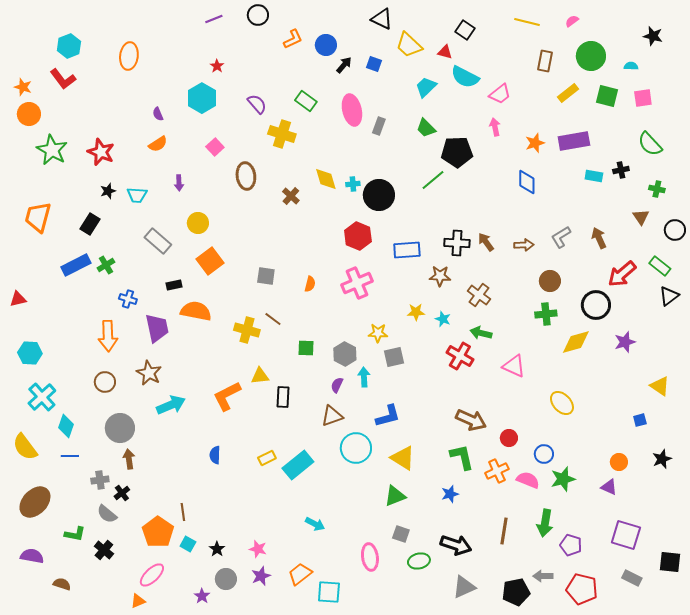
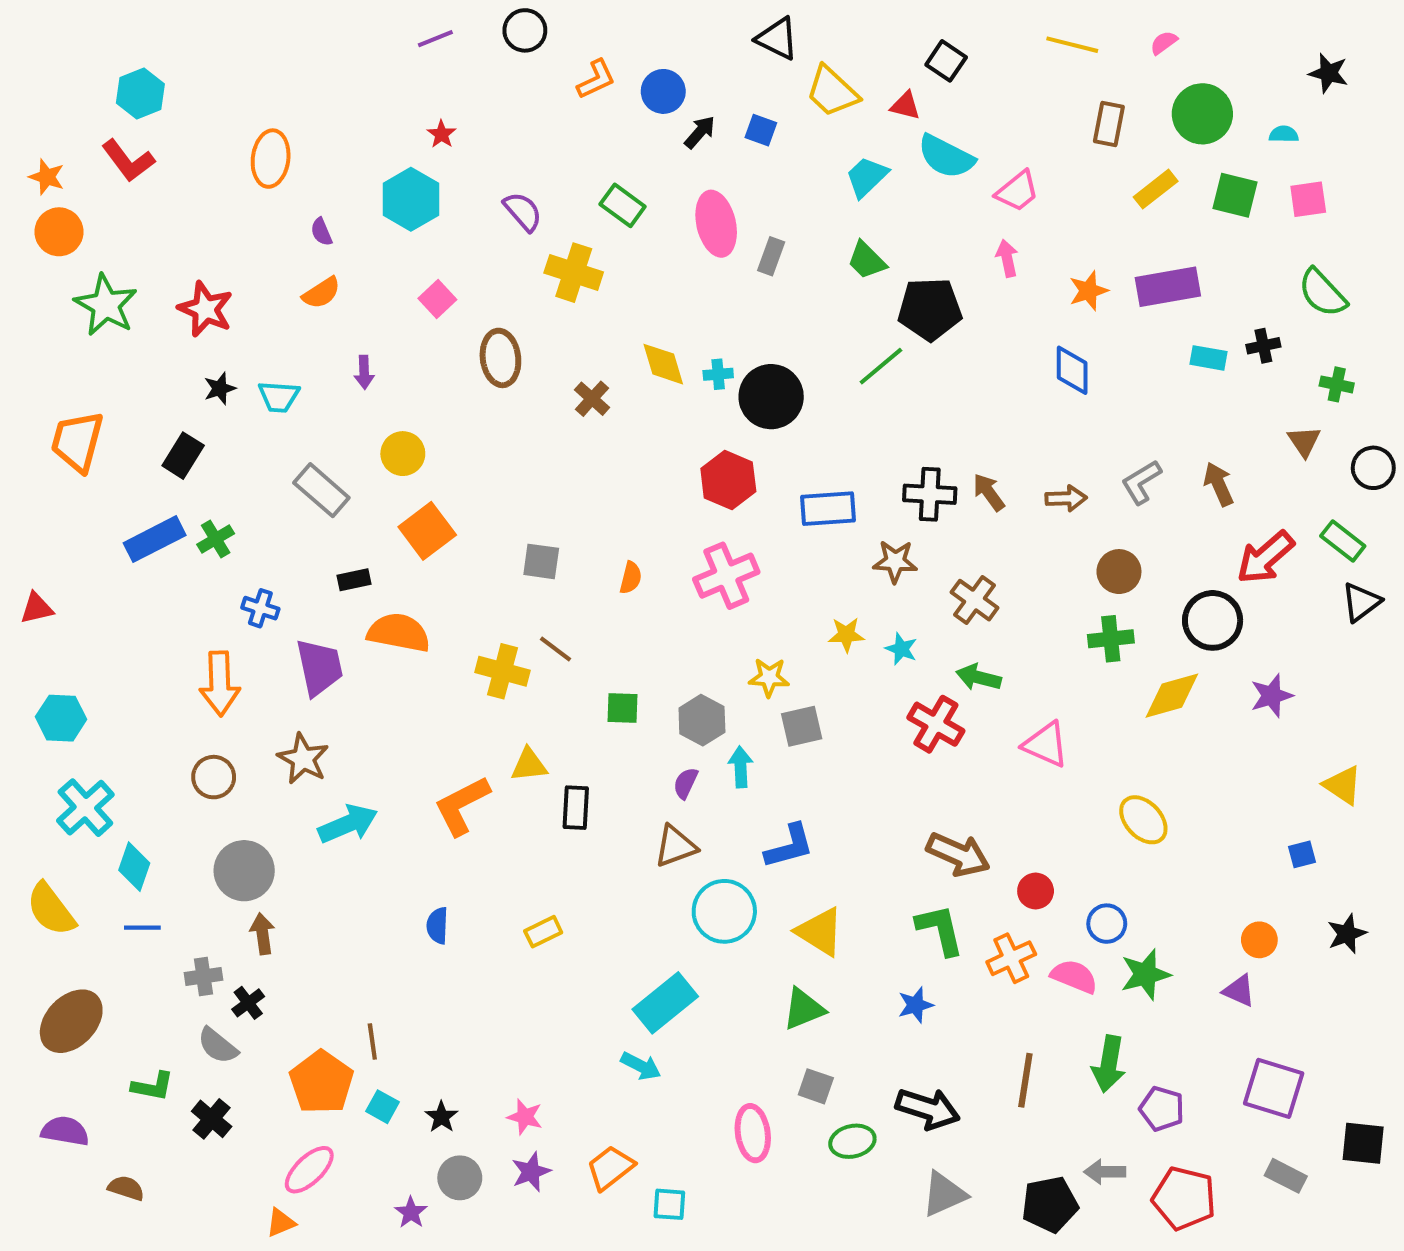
orange ellipse: (129, 56) -> (271, 159), moved
cyan rectangle: (298, 465) -> (665, 1003), moved
cyan square: (329, 592) -> (669, 1204), size x0.7

